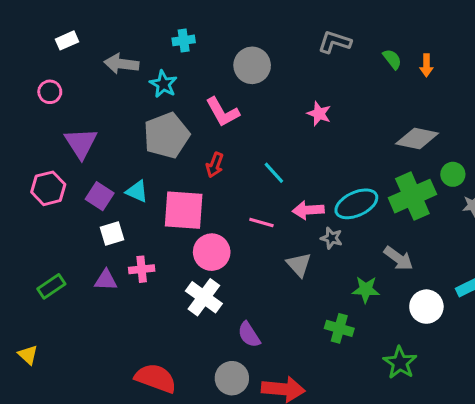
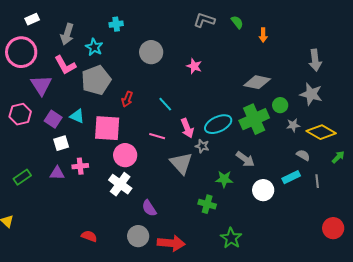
cyan cross: (184, 40) -> (116, 24), moved
green semicircle: (392, 59) -> (237, 22), moved
gray arrow: (121, 64) -> (67, 34), turned -80
gray circle: (252, 65) -> (151, 52), moved
pink circle: (50, 92) -> (21, 52), size x2.0
pink L-shape: (223, 112) -> (65, 65), moved
pink arrow: (308, 210) -> (187, 128), turned -108
gray triangle: (299, 265) -> (181, 163), size x1.4
green star: (400, 363) -> (231, 238), moved
red semicircle: (156, 378) -> (89, 236), size x0.6

